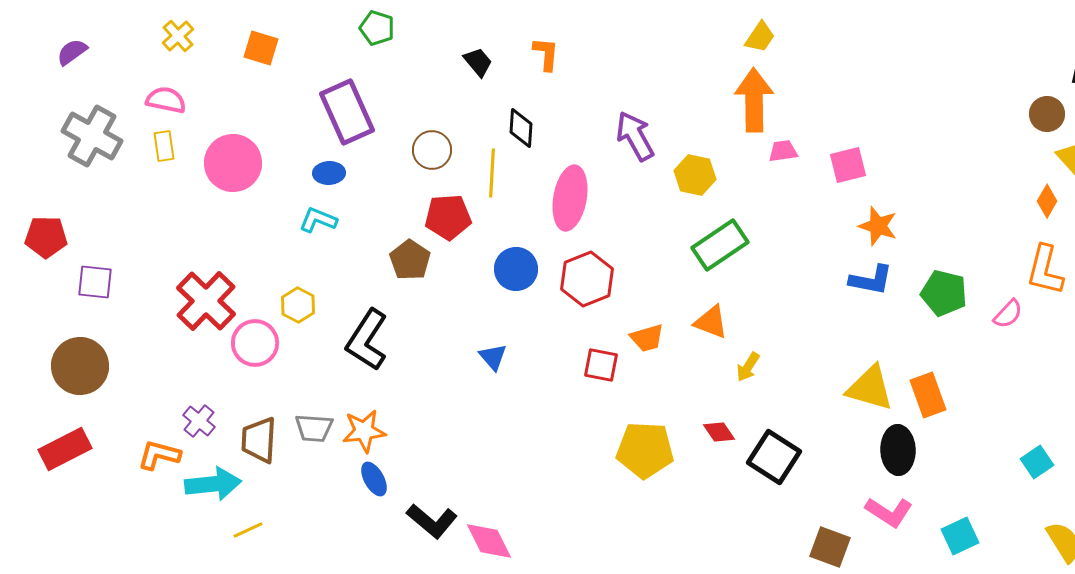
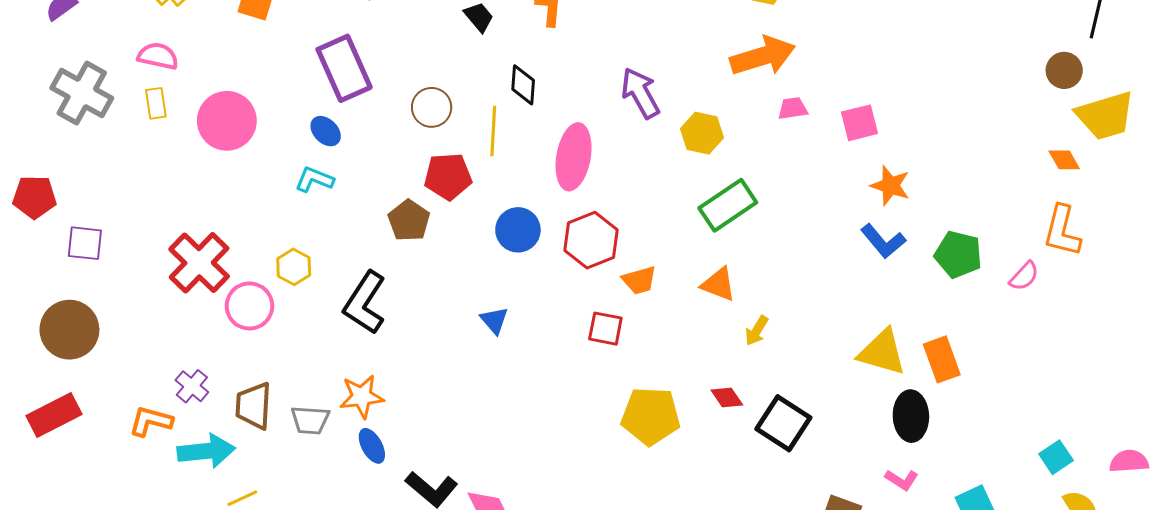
orange arrow: (754, 100) -> (763, 56), turned 74
blue ellipse: (329, 173) -> (326, 131), turned 48
orange diamond: (1047, 201) -> (1064, 160), turned -60
blue L-shape: (871, 280) -> (883, 241), turned 39
orange trapezoid: (647, 338) -> (639, 280), moved
gray trapezoid: (314, 428) -> (310, 420), moved
cyan square: (1037, 462) -> (1056, 457), moved
pink L-shape: (889, 512) -> (902, 480), size x0.7

